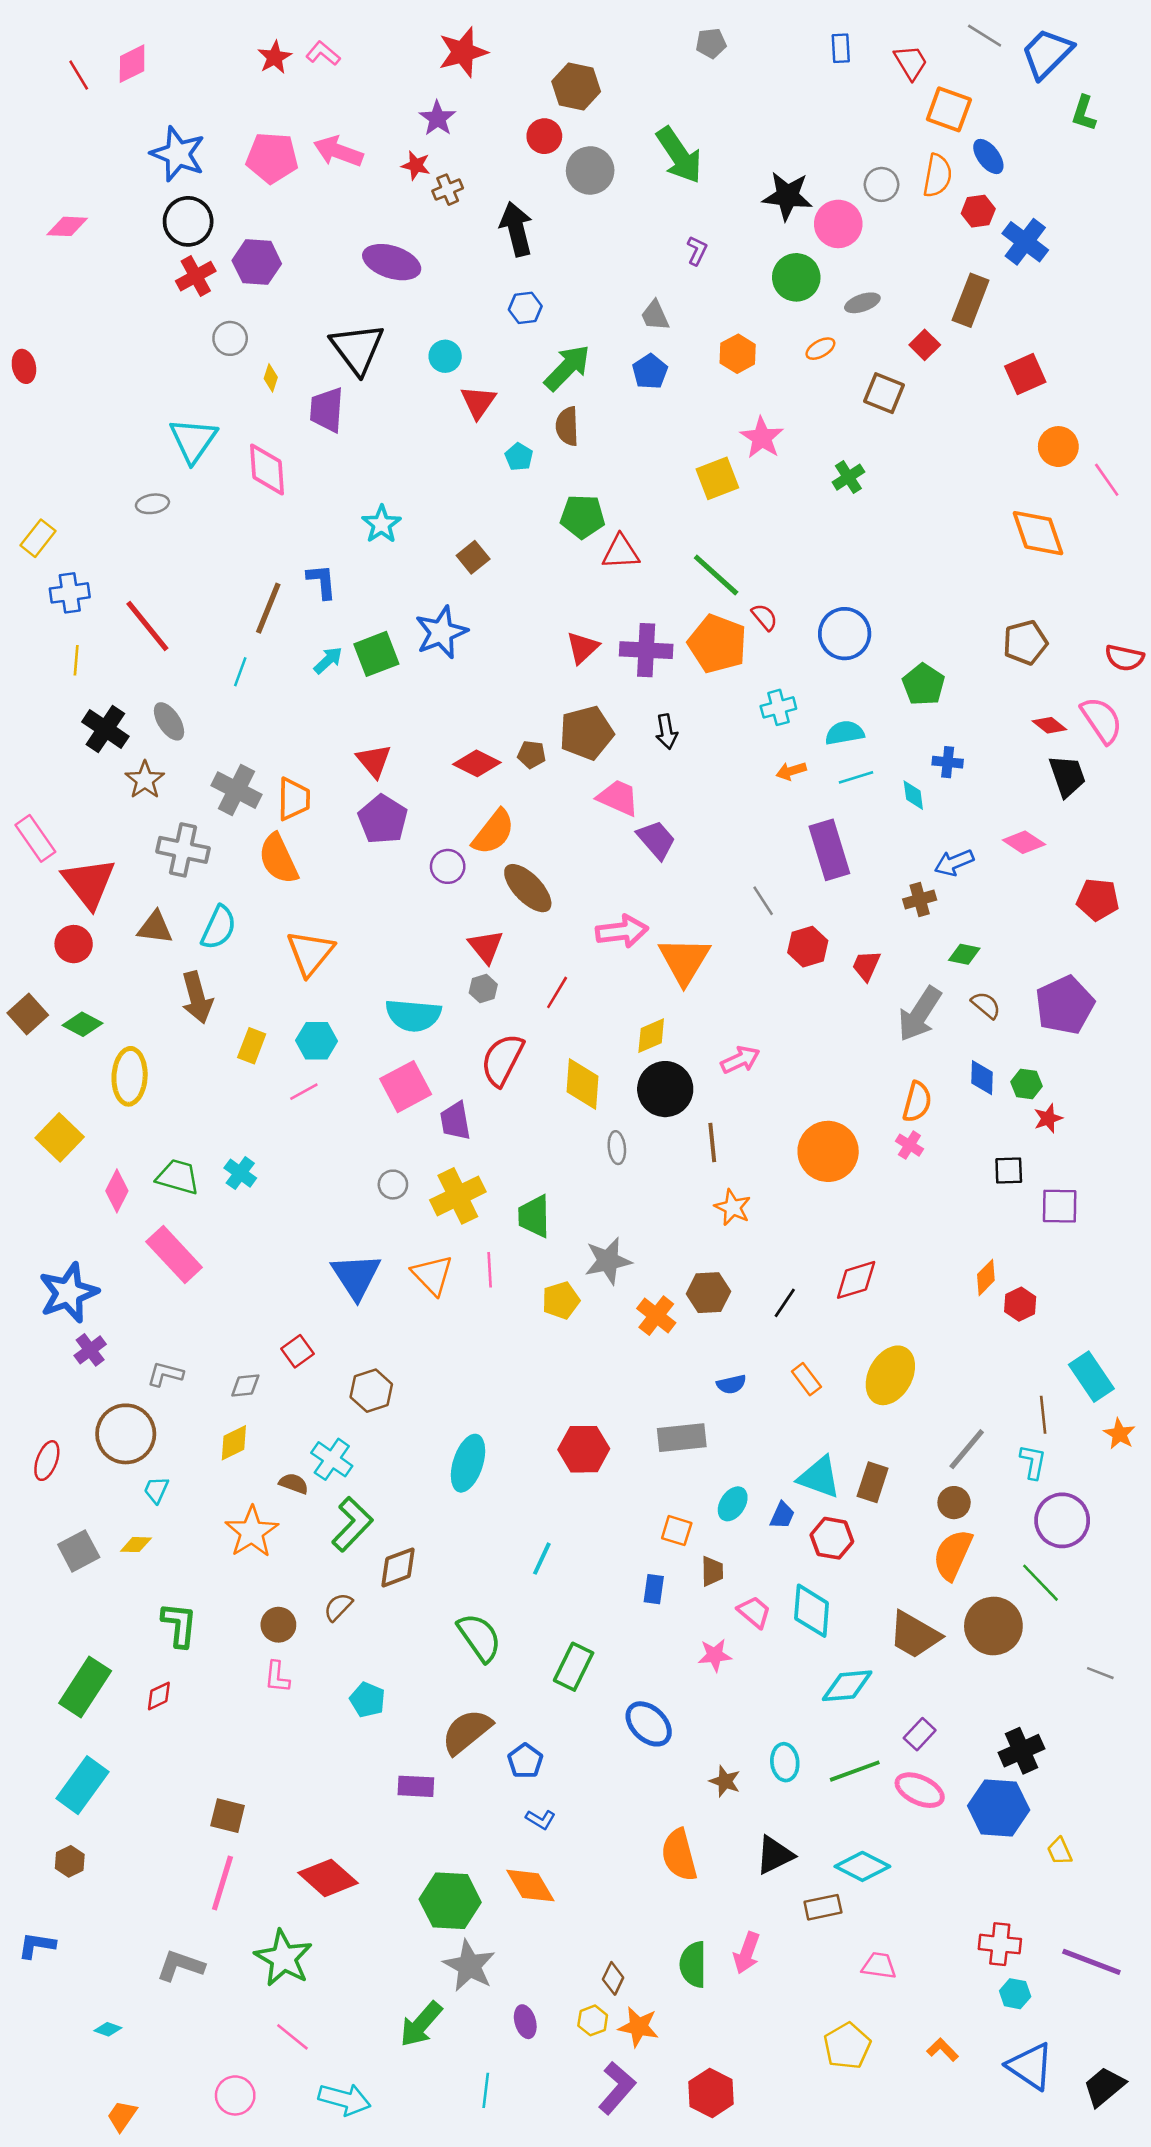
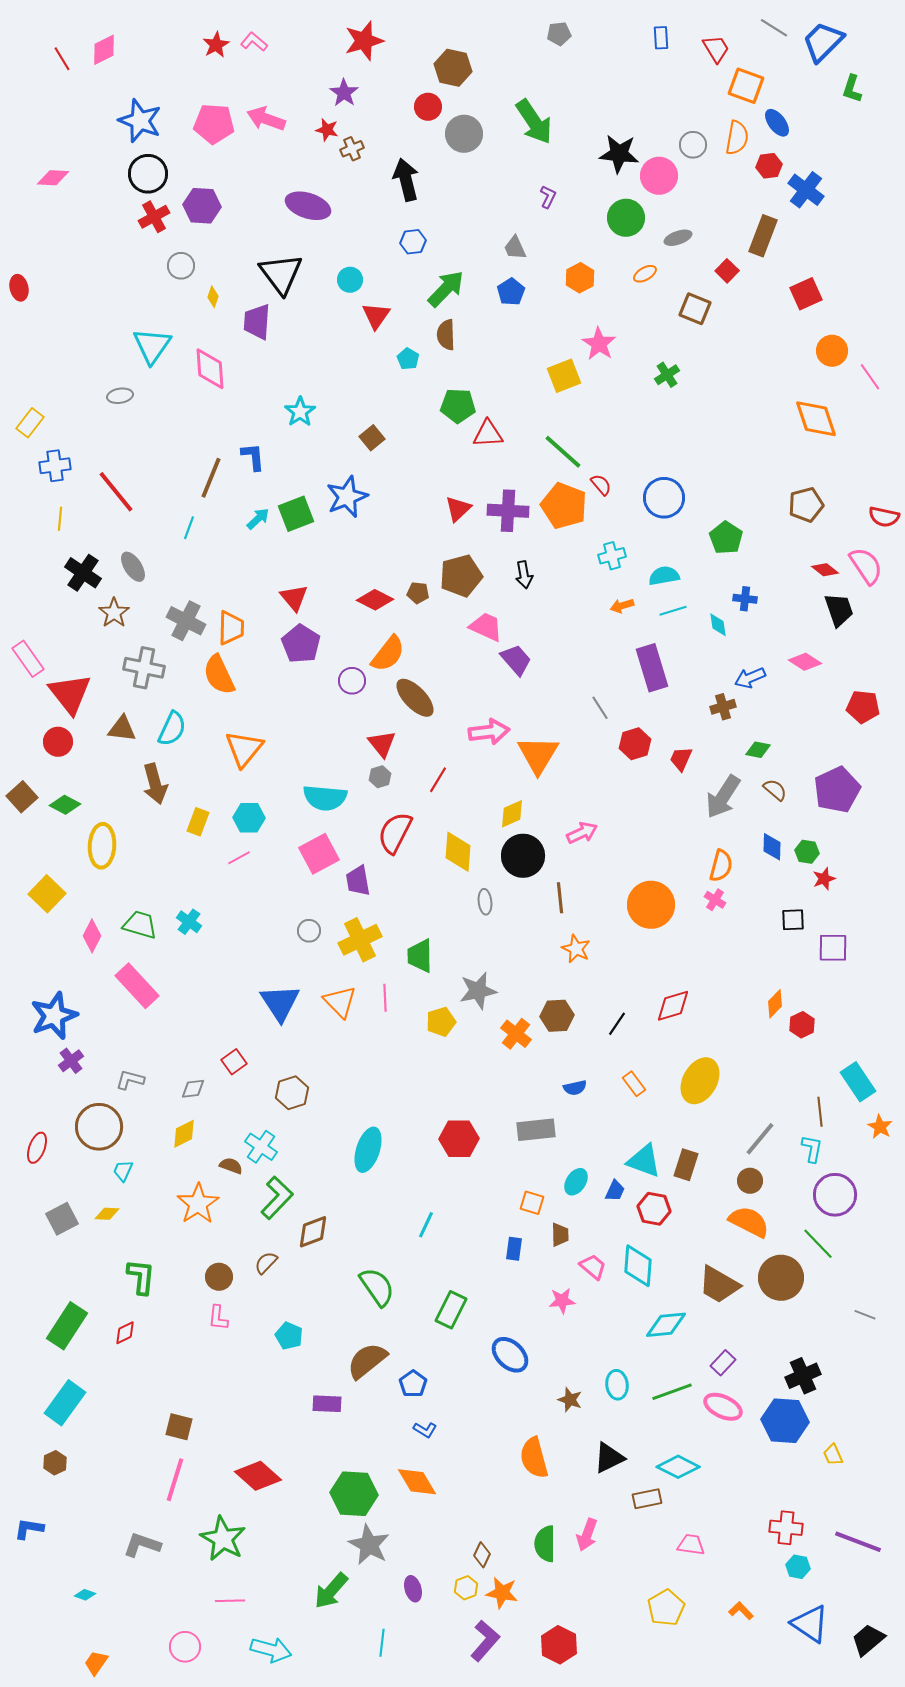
orange semicircle: (953, 1555) -> (749, 1222), turned 93
pink line: (292, 2037) -> (230, 1601), turned -40

